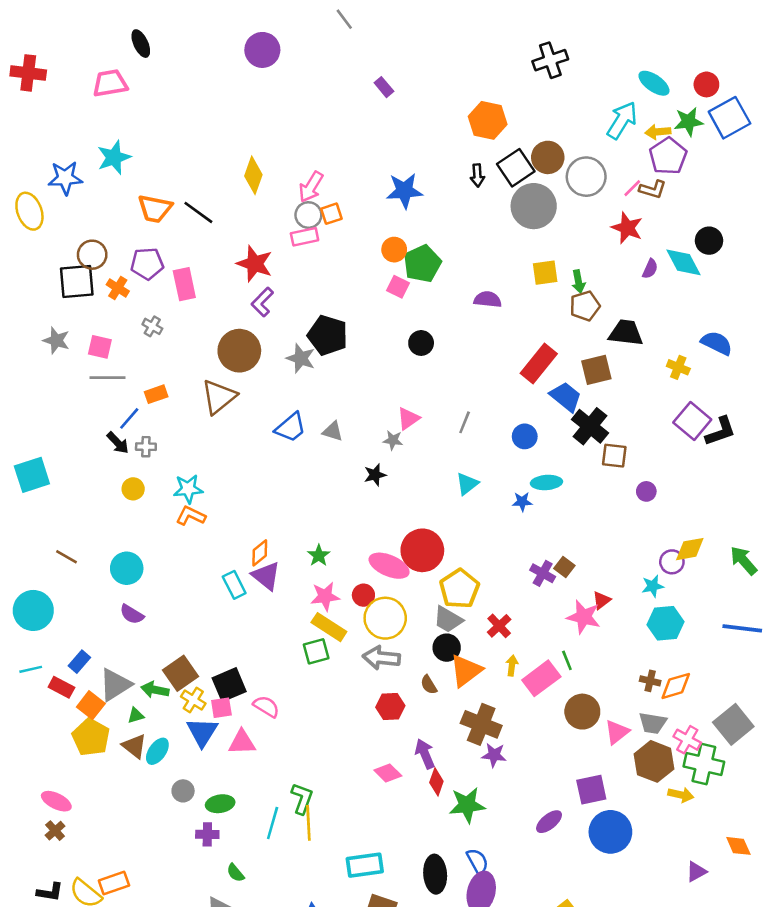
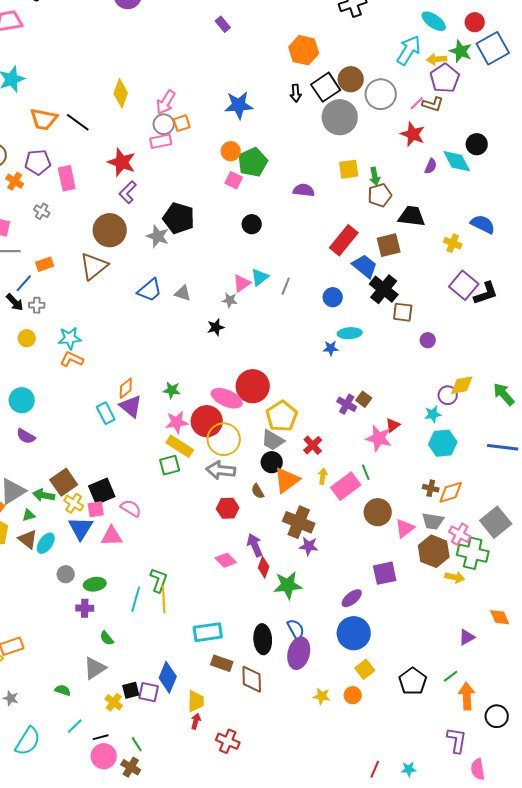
green star: (689, 122) -> (461, 51), turned 30
cyan triangle: (467, 484) -> (260, 277), moved
green star: (319, 555) -> (172, 390), turned -30
red circle: (363, 595) -> (207, 421), size x1.8
blue circle: (610, 832) -> (354, 633), moved

